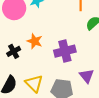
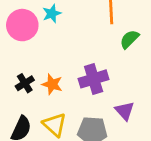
orange star: (35, 41) -> (52, 84), moved

